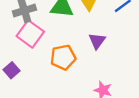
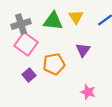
purple square: (12, 70) -> (29, 75), moved

